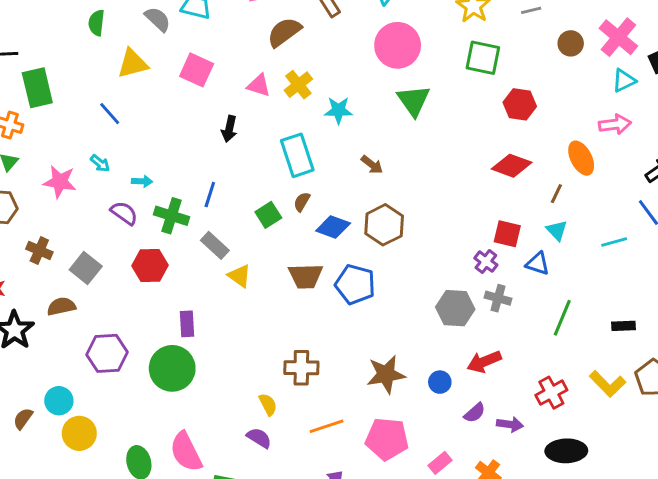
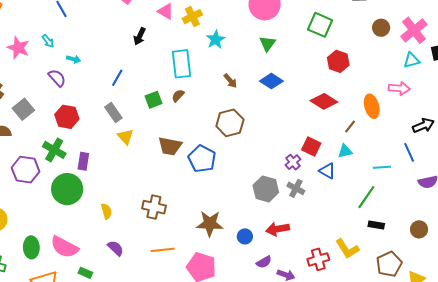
green triangle: (414, 101) -> (267, 44), size x0.7
cyan star: (338, 110) -> (216, 39), turned 30
green cross: (171, 216) -> (54, 150), moved
blue diamond: (333, 227) -> (271, 81), moved
cyan triangle: (557, 230) -> (345, 151), turned 49
green line: (562, 318) -> (366, 197), moved
yellow L-shape: (608, 384) -> (347, 249), moved
yellow semicircle: (268, 404) -> (106, 211), moved
pink semicircle: (186, 452) -> (64, 247), turned -48

